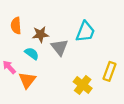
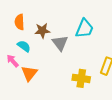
cyan semicircle: (32, 53) -> (24, 46), moved
yellow cross: (83, 85) -> (81, 78), turned -30

